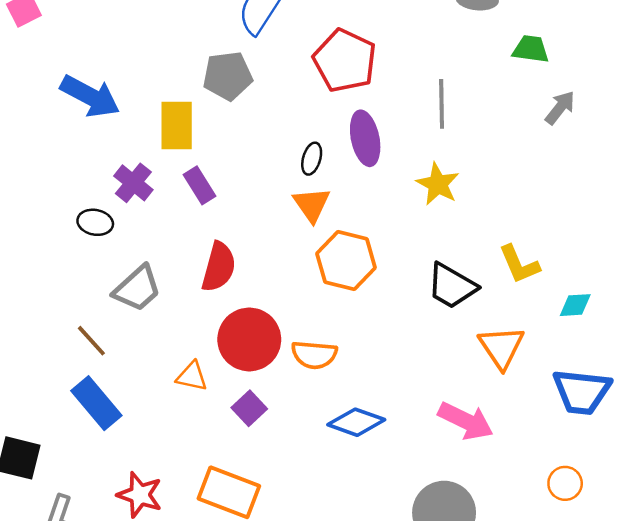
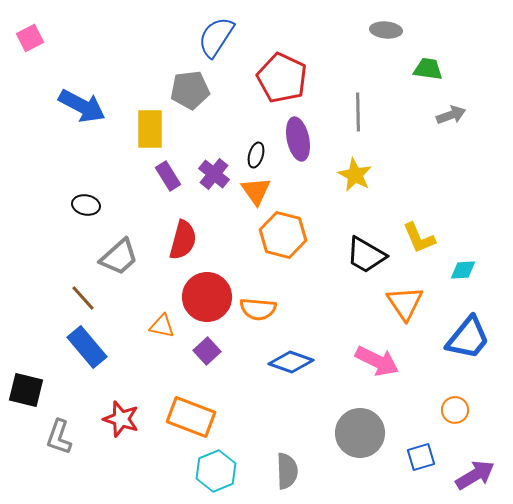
gray arrow: (560, 108) -> (451, 115), turned 32
purple cross: (133, 183) -> (214, 174), moved
blue trapezoid: (582, 392) -> (468, 338), turned -57

